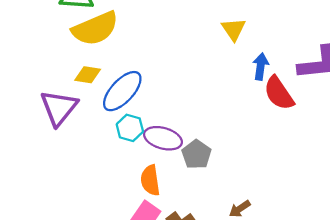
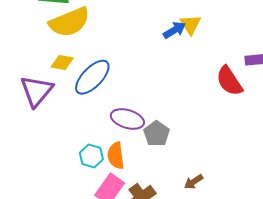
blue arrow: (261, 66) -> (174, 30), moved, turned 50
cyan hexagon: (130, 128) -> (91, 156), moved

